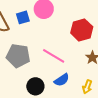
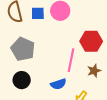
pink line: (54, 56) -> (71, 60), moved, turned 55
black circle: (35, 86) -> (22, 80), moved

